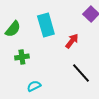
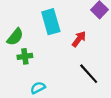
green semicircle: (13, 29) -> (15, 37), moved

